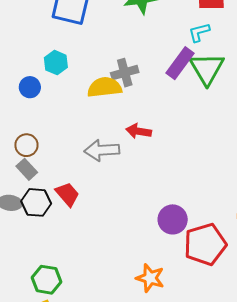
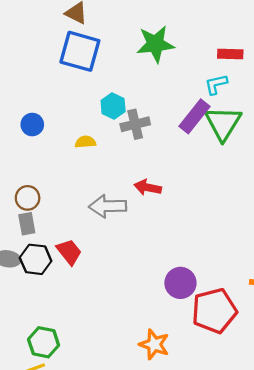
cyan hexagon: (56, 63) -> (113, 106), moved
blue circle: (30, 87) -> (32, 125), moved
yellow semicircle: (105, 87) -> (85, 142), moved, size x0.6
gray rectangle: (27, 169) -> (27, 224), turned 30

